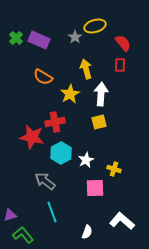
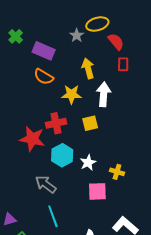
purple rectangle: (39, 40) -> (44, 51), moved
red semicircle: (123, 43) -> (116, 42), moved
yellow star: (70, 94) -> (71, 94), turned 30
yellow square: (99, 122) -> (90, 123), moved

